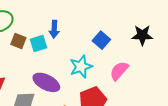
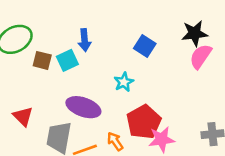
cyan star: (81, 67) -> (124, 82), size x0.7
pink semicircle: (119, 71) -> (201, 56), moved

